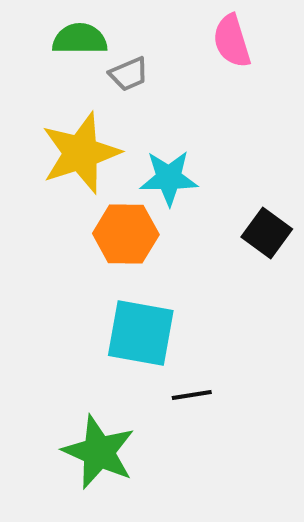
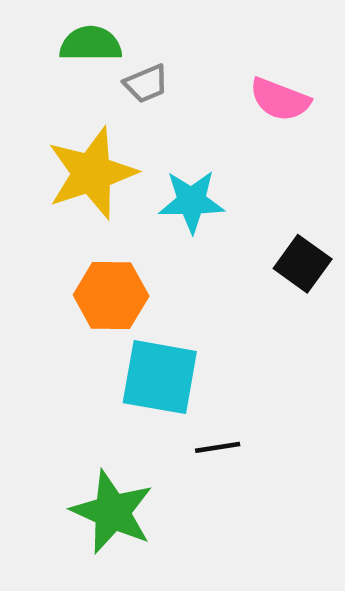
pink semicircle: (232, 41) -> (280, 99), moved, turned -52
orange hexagon: (126, 234) -> (111, 296), moved

